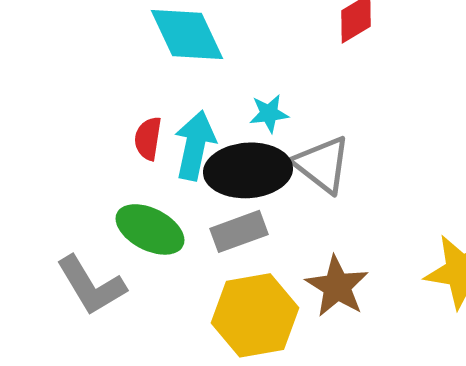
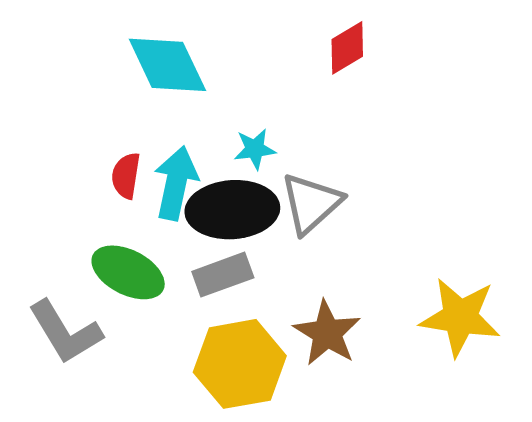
gray triangle: (322, 164) -> (311, 203), turned 40

